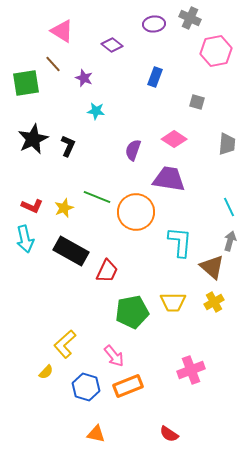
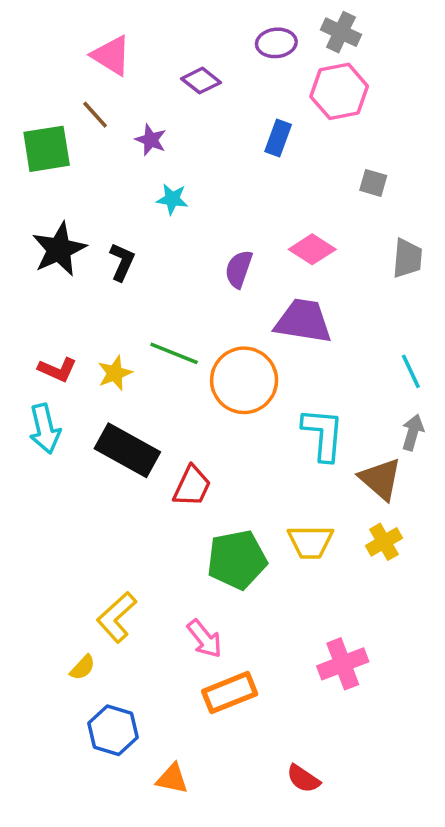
pink hexagon: (216, 51) -> (339, 91), moved
gray square: (197, 102) -> (373, 183), moved
blue hexagon: (86, 387) -> (113, 730), moved

